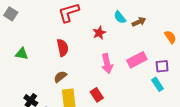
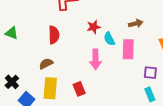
cyan semicircle: (120, 17) -> (109, 39), moved
pink rectangle: (137, 60) -> (128, 49), moved, turned -72
cyan rectangle: (157, 84) -> (150, 94), moved

